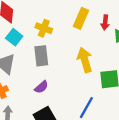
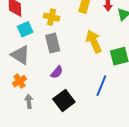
cyan square: (14, 37) -> (25, 29), turned 35

